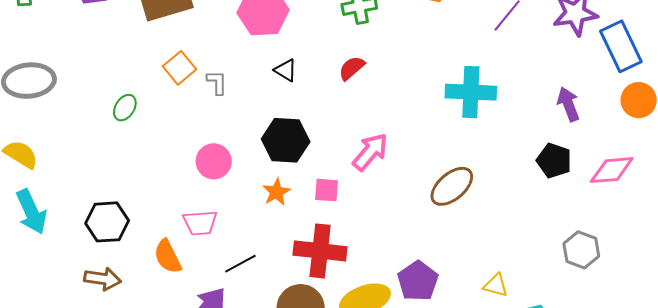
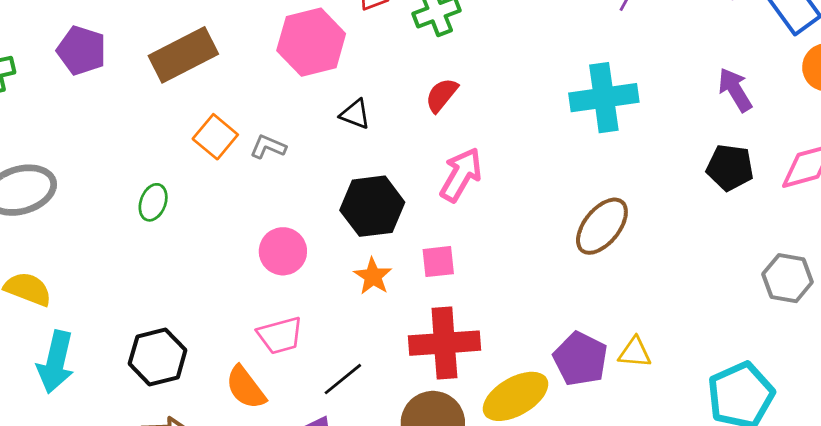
gray L-shape: (217, 82) -> (268, 147), turned -56
pink arrow: (370, 152) -> (461, 175), moved
cyan arrow: (31, 212) -> (56, 362), turned 48
yellow triangle: (496, 285) -> (635, 352), moved

